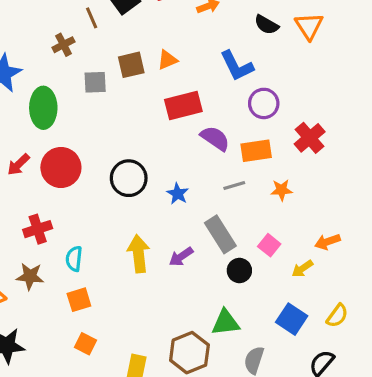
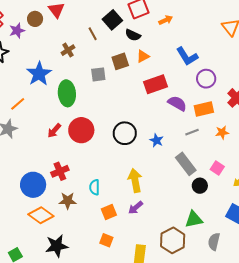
black semicircle: (266, 25) -> (133, 35), moved
brown cross: (63, 45) -> (68, 50), moved
red cross: (38, 229) -> (60, 171), moved
purple arrow: (181, 257) -> (136, 208), moved
orange square: (79, 300) -> (109, 212), moved

